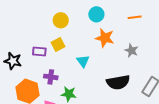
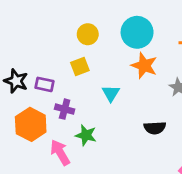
cyan circle: (96, 14) -> (137, 32), size x1.5
purple rectangle: (39, 51) -> (45, 84), moved
black semicircle: (118, 82) -> (155, 128), size x0.7

